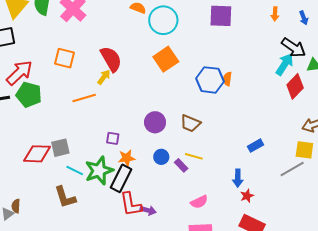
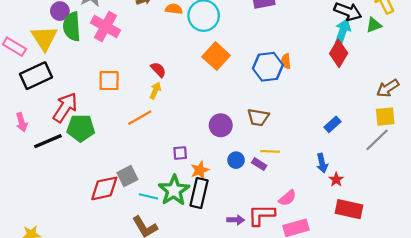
red semicircle: (111, 59) -> (158, 70), size x0.6
red diamond: (295, 86) -> (339, 53), moved
red L-shape: (131, 204) -> (261, 215), moved, turned 112

